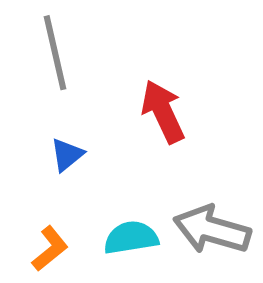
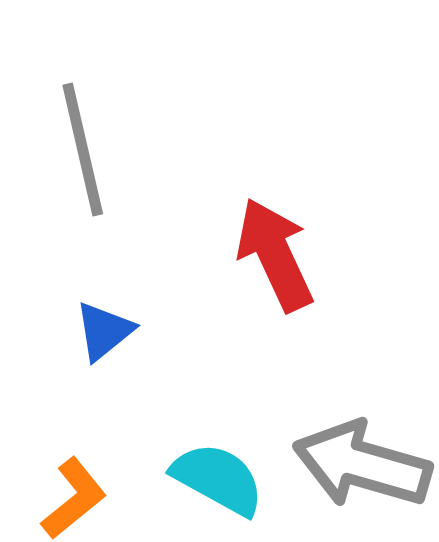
cyan semicircle: (131, 238) -> (218, 479), turned 38

